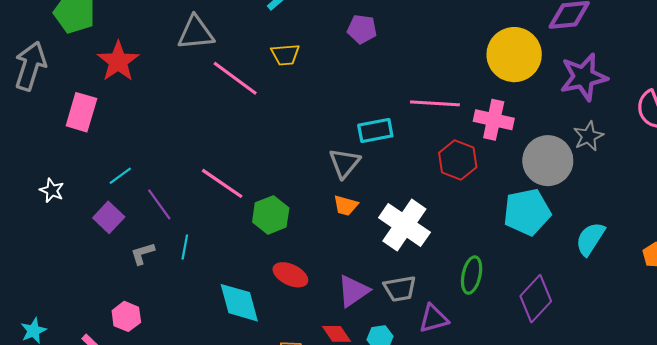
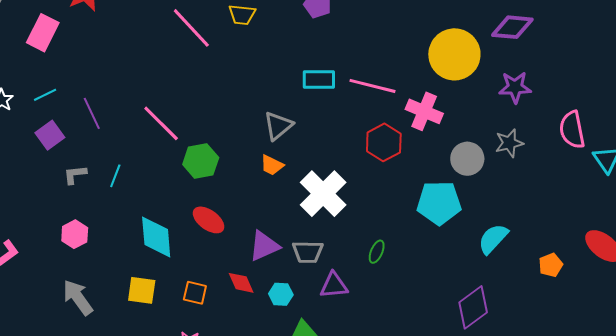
purple star: (584, 77) -> (515, 87), size x0.7
cyan rectangle: (375, 130) -> (319, 79), moved
gray circle: (548, 161) -> (467, 159), size x0.7
cyan line: (120, 176) -> (45, 95), moved
purple line: (159, 204) -> (92, 113), moved
green ellipse: (472, 275) -> (377, 252), size x0.7
purple diamond: (536, 299) -> (473, 307), moved
pink hexagon: (126, 316) -> (75, 234), moved

